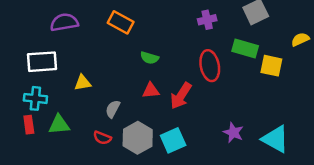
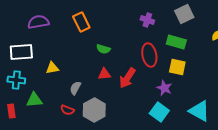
purple cross: (207, 20) -> (147, 20), turned 32
orange rectangle: (121, 22) -> (81, 22), turned 36
yellow square: (271, 66) -> (177, 67), moved
red rectangle: (29, 125) -> (11, 111), moved
purple star: (233, 133) -> (164, 88), moved
cyan square: (173, 140) -> (159, 112), moved, turned -30

